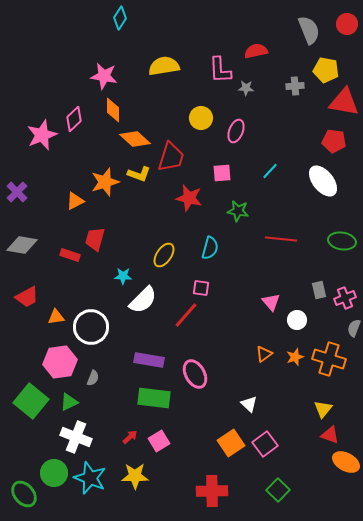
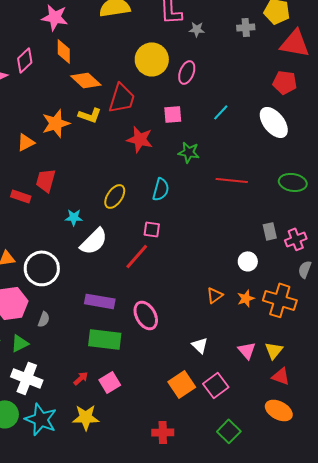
yellow circle: (201, 118) -> (152, 59), size x1.4
pink triangle: (271, 302) -> (247, 350), moved
orange ellipse: (346, 462) -> (279, 410), moved
red cross: (212, 491) -> (163, 432), size x0.7

